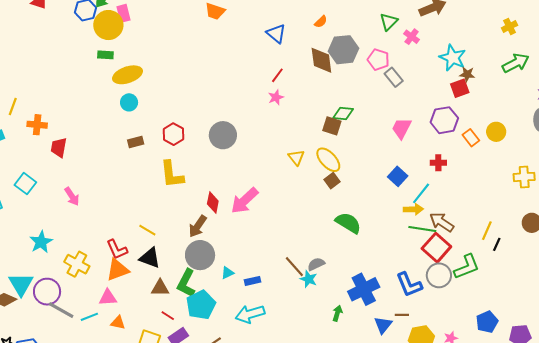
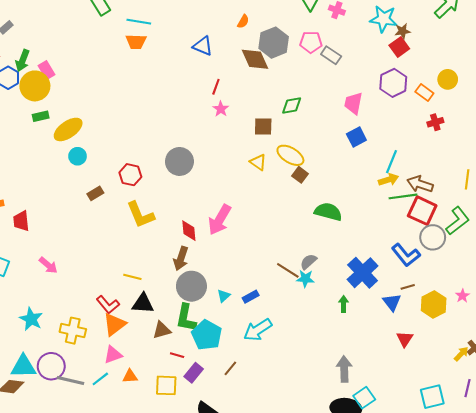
brown square: (332, 126) -> (263, 127), moved
red cross: (438, 163) -> (435, 122), moved
blue square: (398, 176) -> (356, 137), moved, turned 36
cyan triangle: (21, 284) -> (23, 366), turned -44

